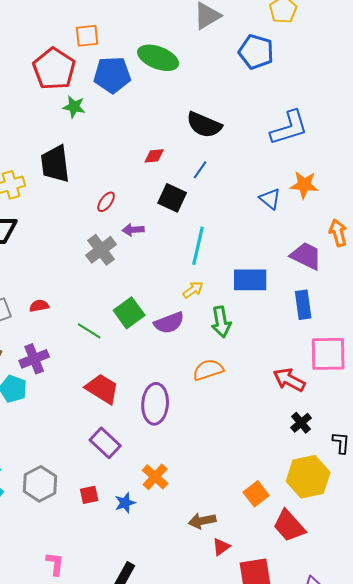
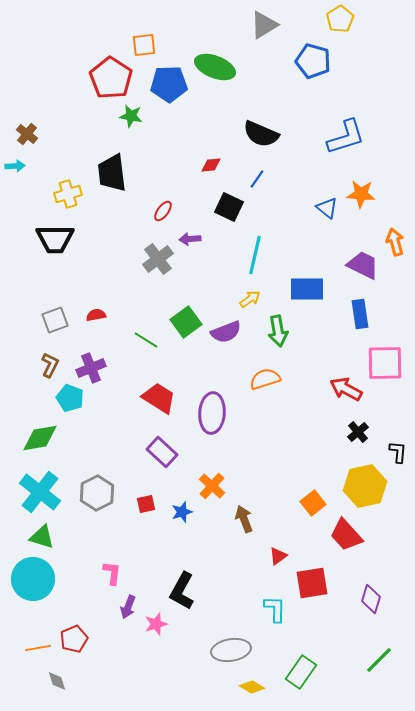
brown arrow: (202, 521) -> (244, 519), moved, turned 80

